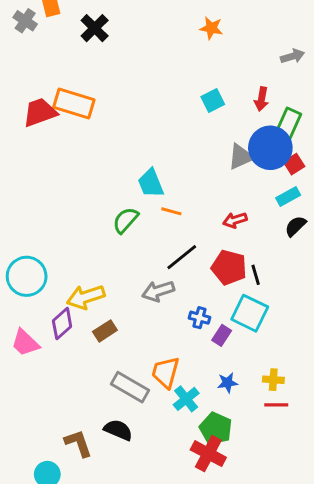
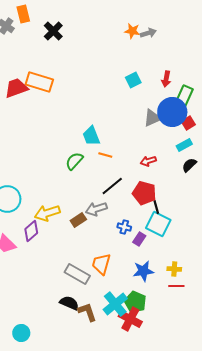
gray arrow: (293, 56) -> (148, 33), moved
black line: (256, 275) -> (156, 207), moved
brown rectangle: (105, 331) -> (78, 220), moved
blue star: (228, 383) -> (143, 271), size x1.5
cyan cross: (186, 399) -> (115, 304), moved, size x1.4
brown L-shape: (78, 443) -> (87, 312), moved

